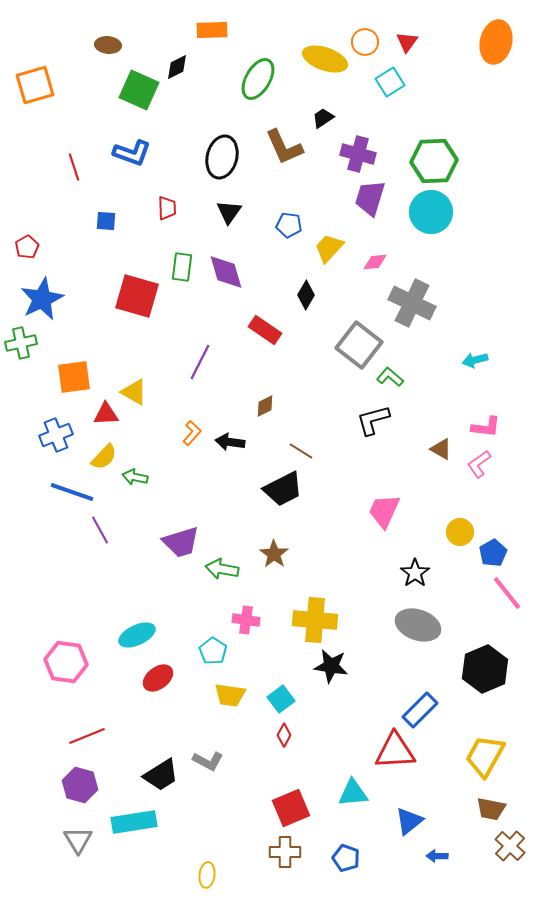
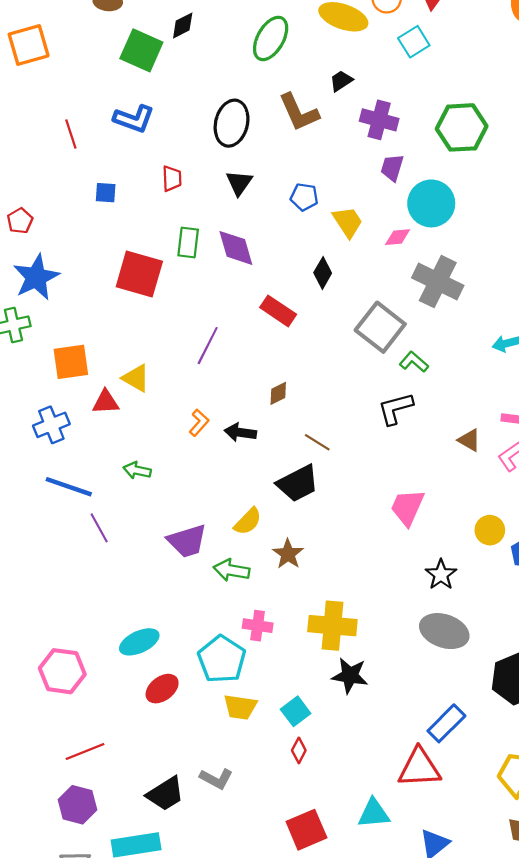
purple trapezoid: (370, 198) -> (392, 168), size x0.7
cyan circle: (431, 212) -> (431, 203), moved
yellow trapezoid: (329, 248) -> (348, 222), turned 104
yellow semicircle: (104, 457) -> (248, 521), moved
cyan pentagon: (213, 651) -> (222, 659), size x1.6

